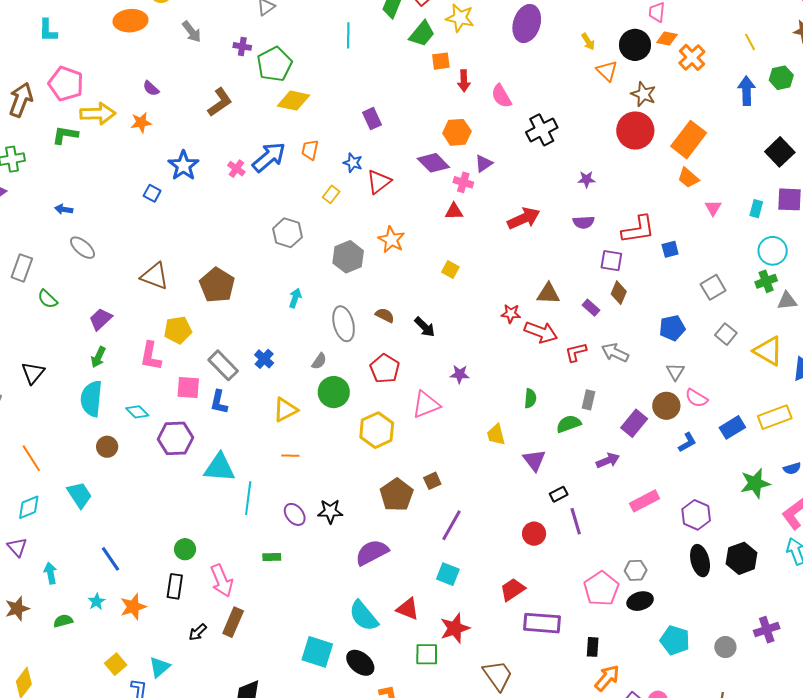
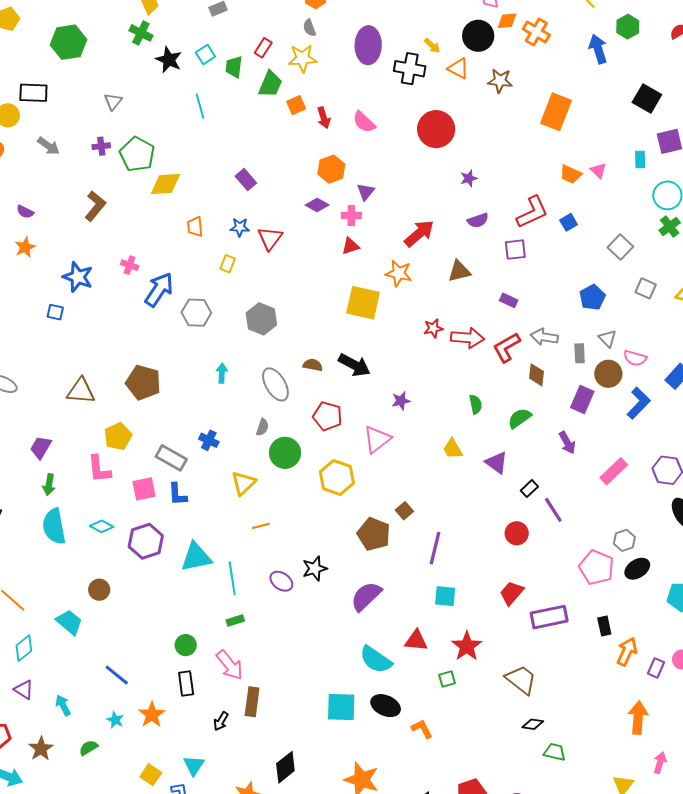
black cross: (542, 130) -> (410, 69), moved, turned -36
red circle: (635, 130) -> (436, 129), moved
blue arrow: (269, 157) -> (159, 290), moved
purple diamond: (433, 163) -> (317, 205), size x0.7
orange trapezoid: (688, 178) -> (571, 174), moved
orange star: (391, 240) -> (399, 273), moved
yellow square: (450, 269) -> (363, 303), size x2.0
brown diamond: (619, 293) -> (537, 375), moved
brown triangle: (548, 294) -> (459, 271), moved
black arrow: (425, 327) -> (354, 365), size x1.4
red L-shape: (576, 352) -> (507, 347), size x1.4
gray rectangle: (589, 400) -> (580, 353), moved
blue L-shape: (687, 442) -> (639, 403), size x1.5
brown circle: (107, 447) -> (99, 590), moved
purple arrow: (608, 460) -> (567, 443), turned 100
green rectangle: (272, 557) -> (235, 620), moved
green square: (427, 654) -> (447, 679), size x0.7

